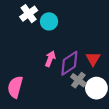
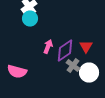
cyan circle: (49, 21) -> (30, 18), moved
pink semicircle: (15, 87) -> (17, 72), turned -90

